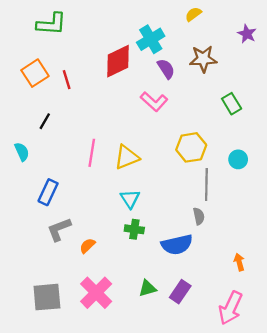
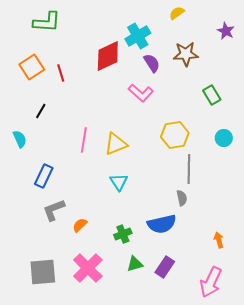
cyan circle: (238, 159) -> (224, 138), moved
green cross: (134, 229) -> (123, 234), moved, turned -30

